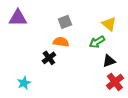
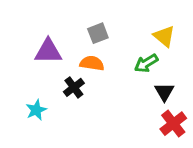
purple triangle: (18, 18) -> (48, 51), moved
black triangle: (109, 61) -> (164, 92), turned -40
cyan star: (24, 83) -> (36, 110), moved

